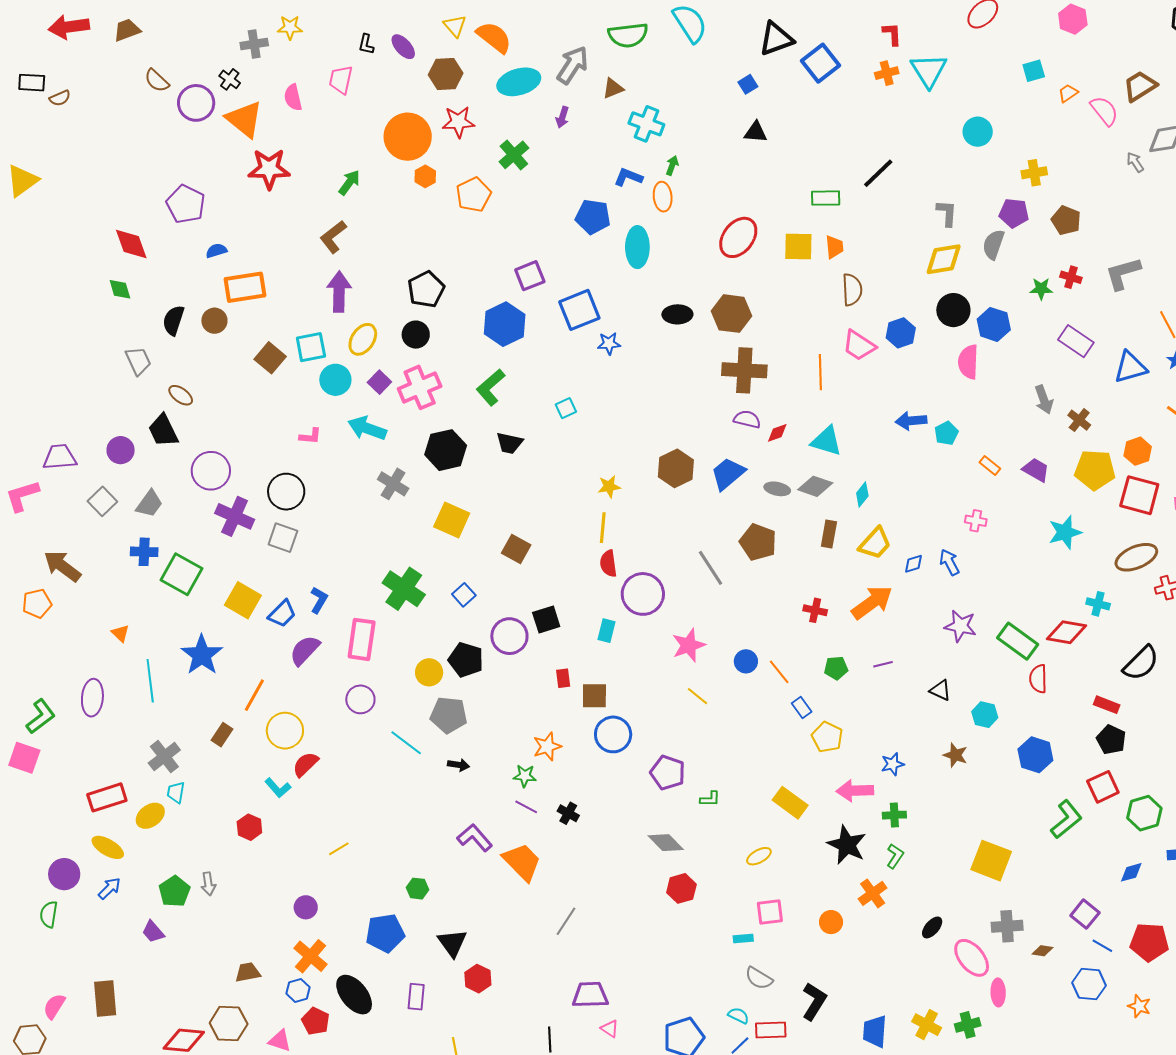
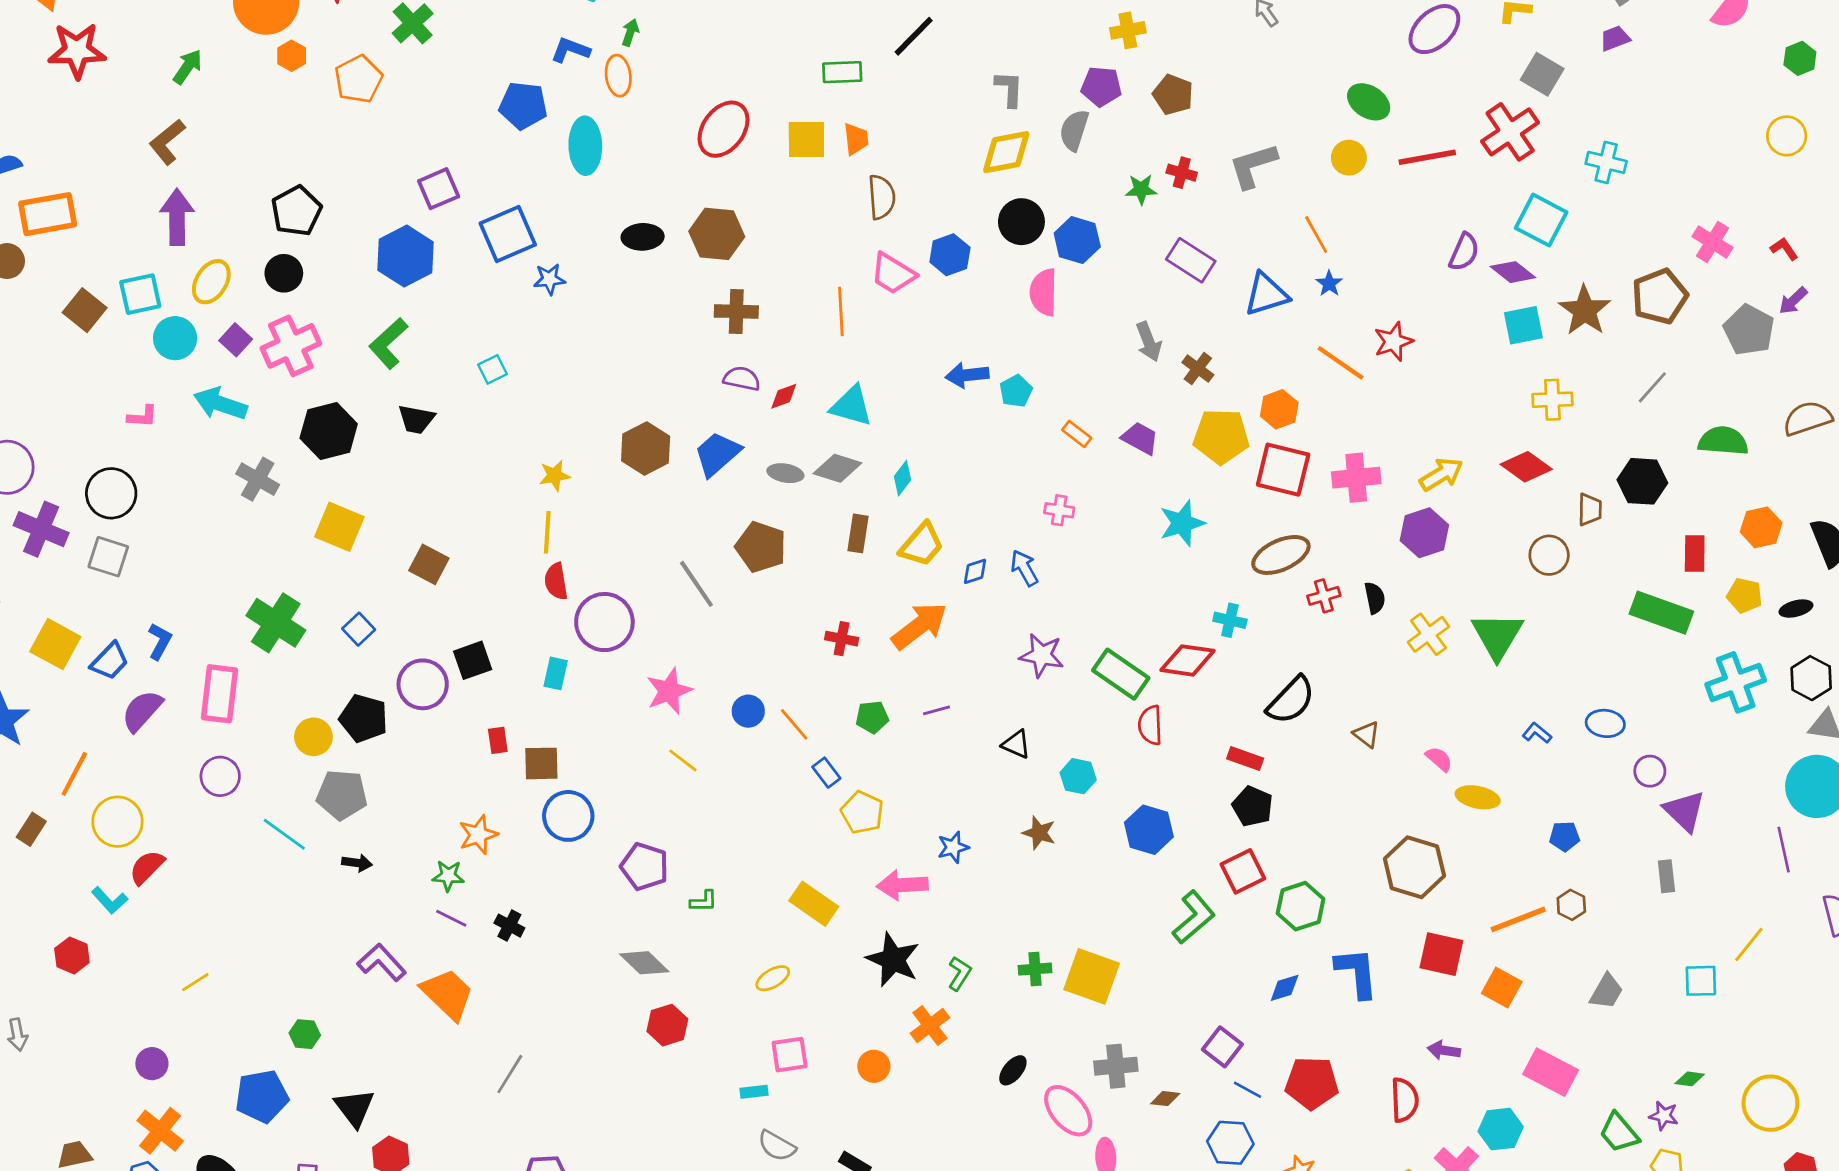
brown cross: (744, 370) -> (736, 311), size x0.7
green cross: (894, 815) -> (1035, 969), moved

